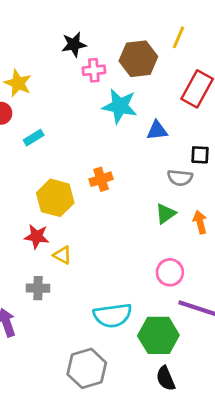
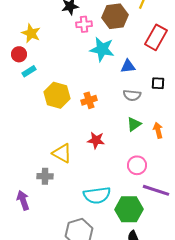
cyan rectangle: (34, 138) -> (29, 71), moved
gray semicircle: (180, 178) -> (132, 95), moved
yellow hexagon: (55, 198) -> (57, 95), moved
red star: (37, 237) -> (96, 140), moved
yellow triangle: (62, 255) -> (62, 153), size x1.5

